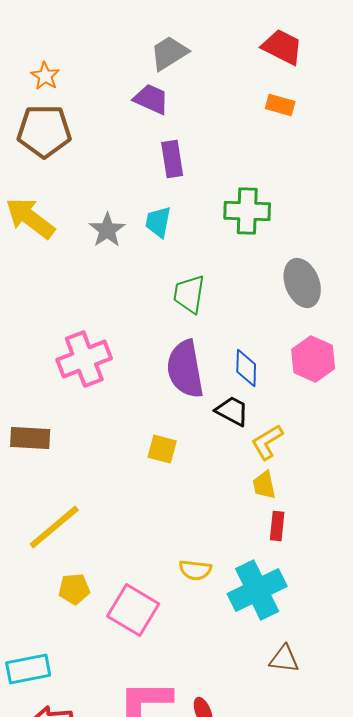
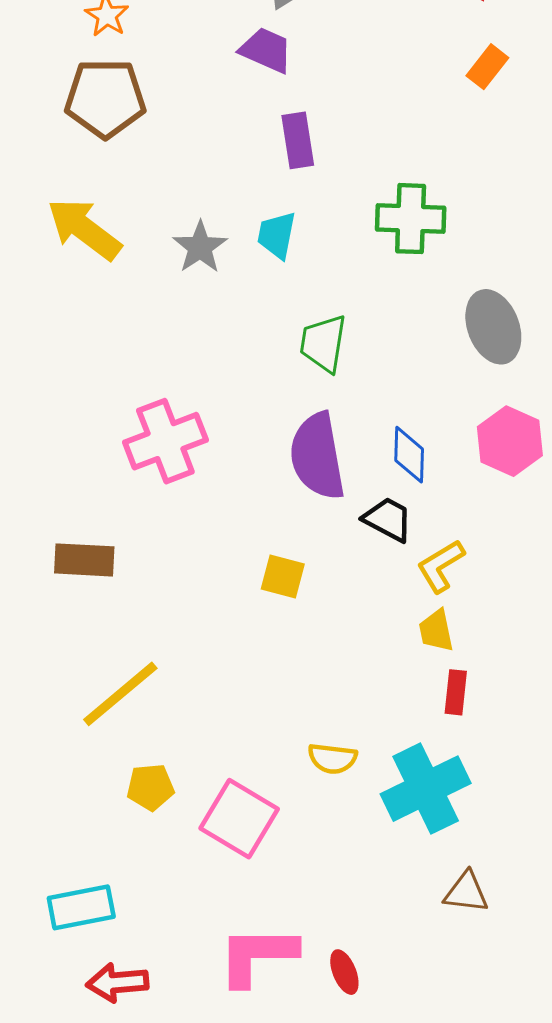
orange rectangle: (280, 105) -> (487, 67), moved, turned -68

